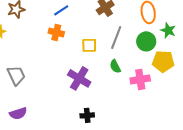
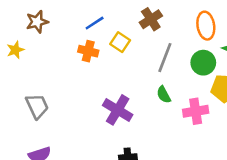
yellow square: (89, 45) -> (120, 42), moved, turned 35

